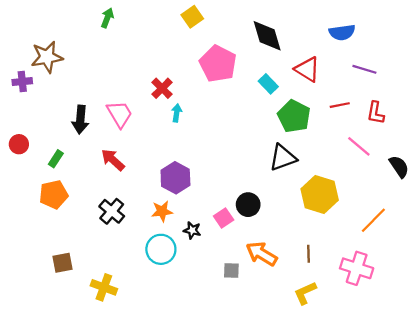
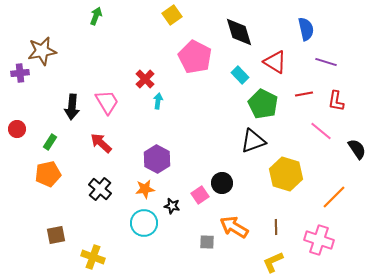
blue semicircle: (342, 32) -> (306, 29), turned -95

